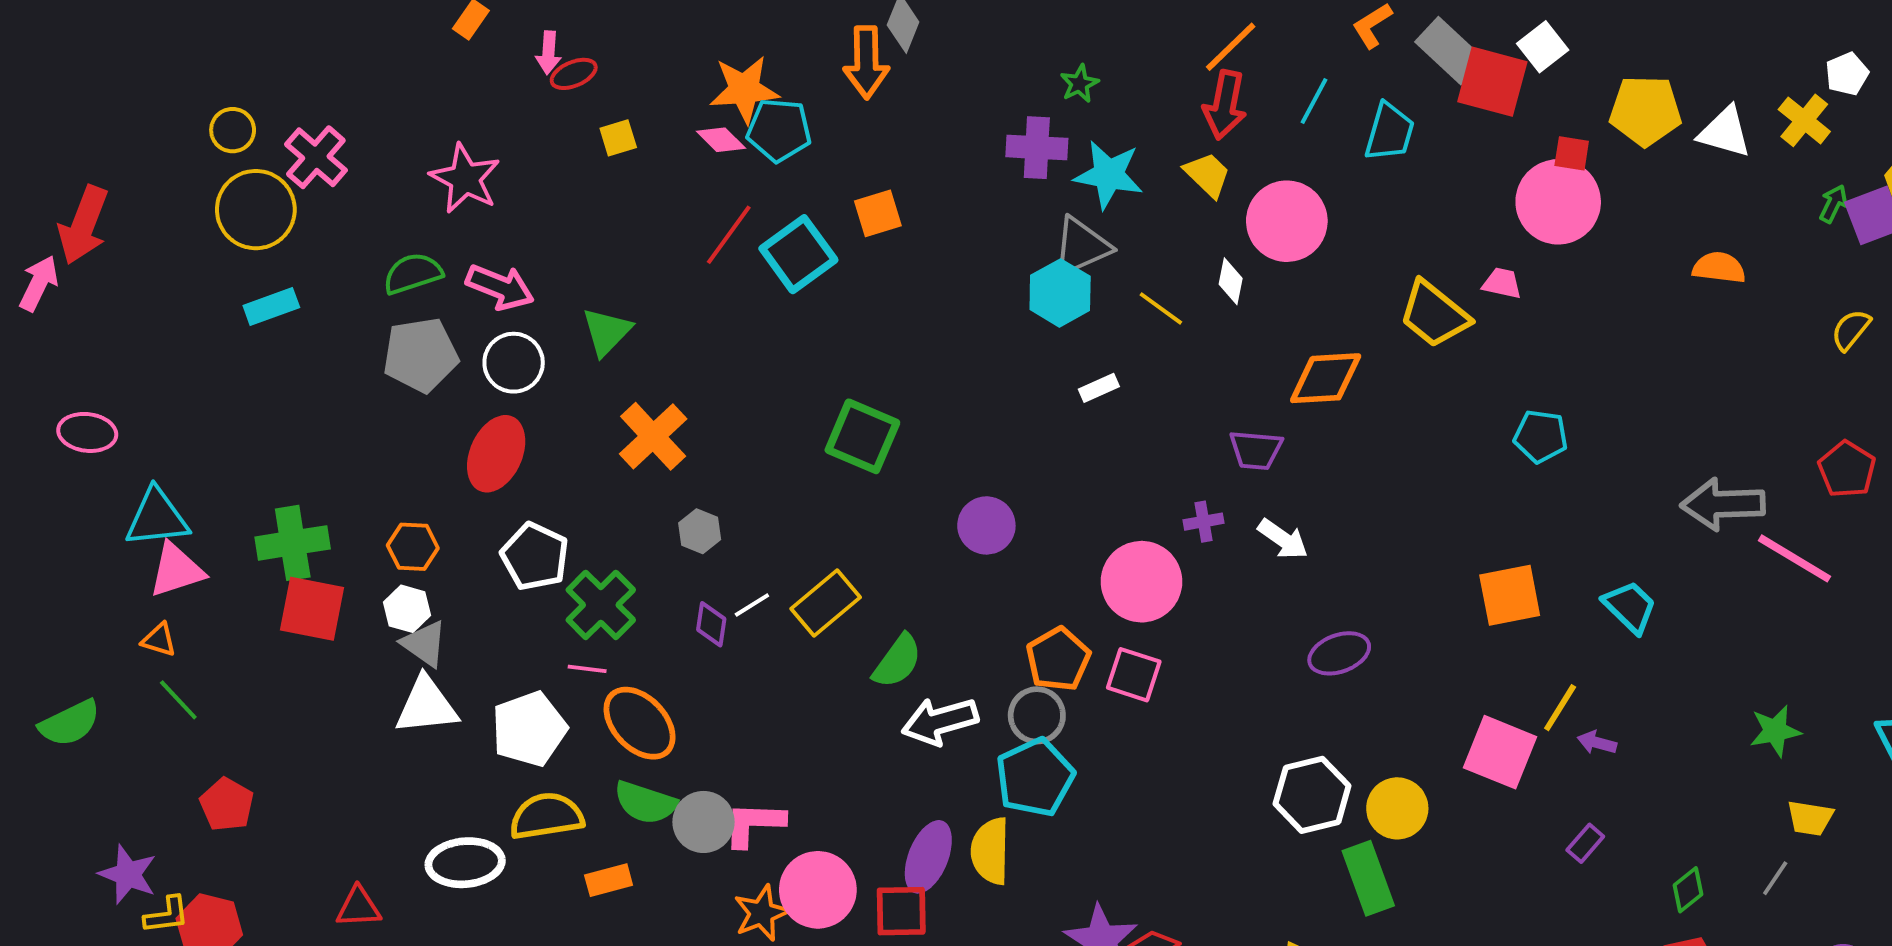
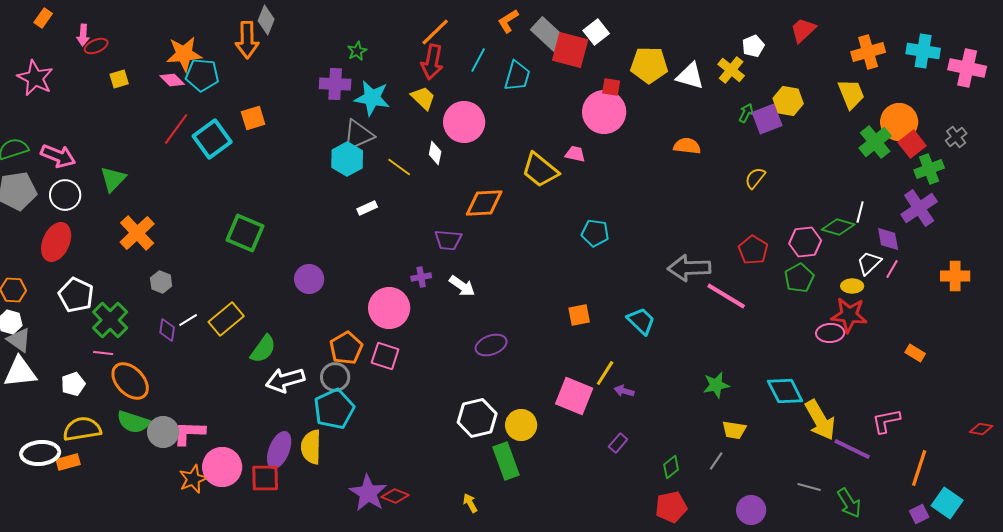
pink star: (465, 179) -> (35, 78), moved
orange square: (1510, 595) -> (579, 315), size x0.7
white pentagon: (529, 729) -> (73, 384), size x0.6
orange rectangle: (609, 880) -> (68, 462), moved

